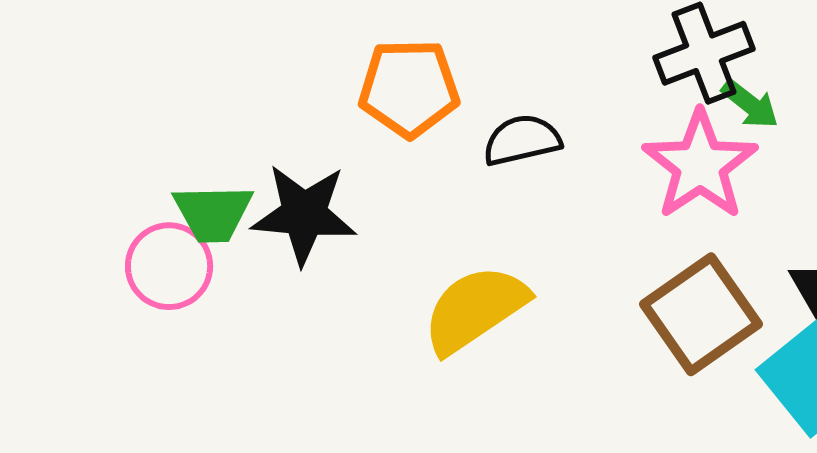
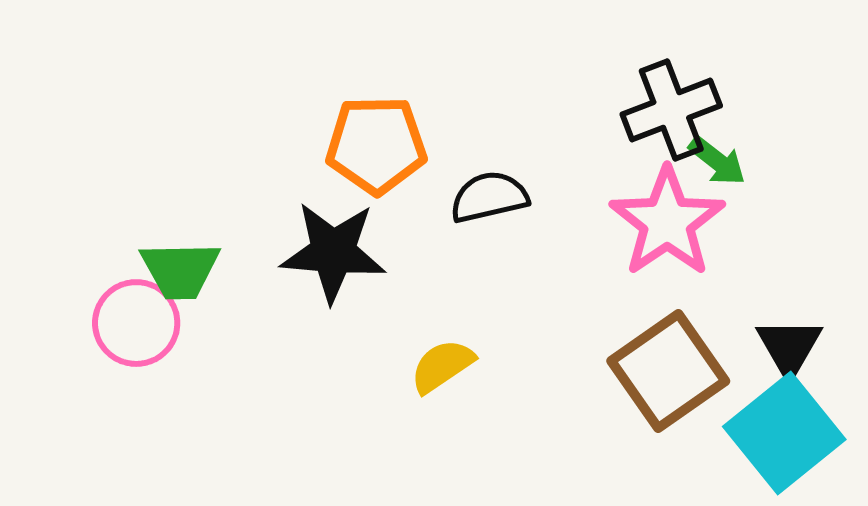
black star: (304, 214) -> (333, 252), moved
yellow semicircle: (475, 309) -> (442, 366), size x0.6

